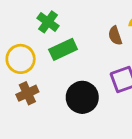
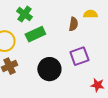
brown semicircle: (115, 36) -> (73, 24), turned -152

